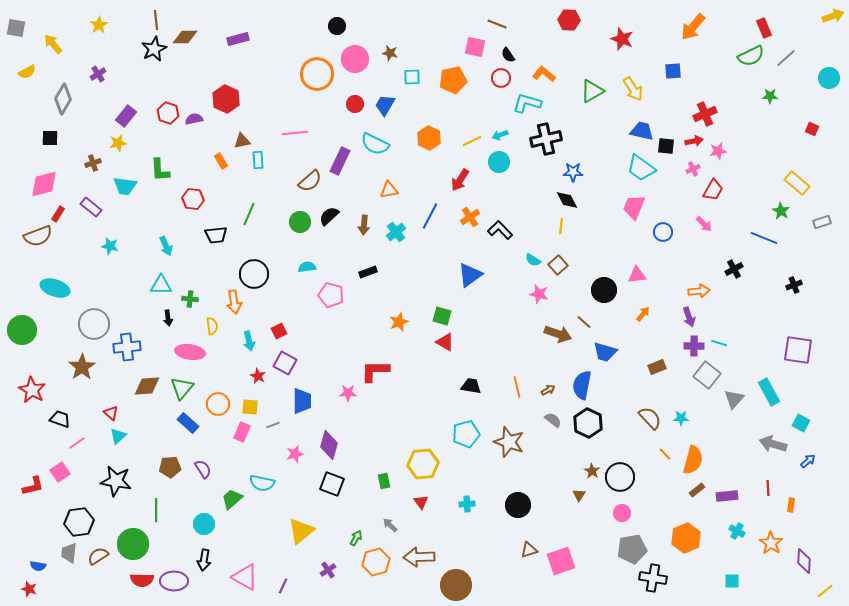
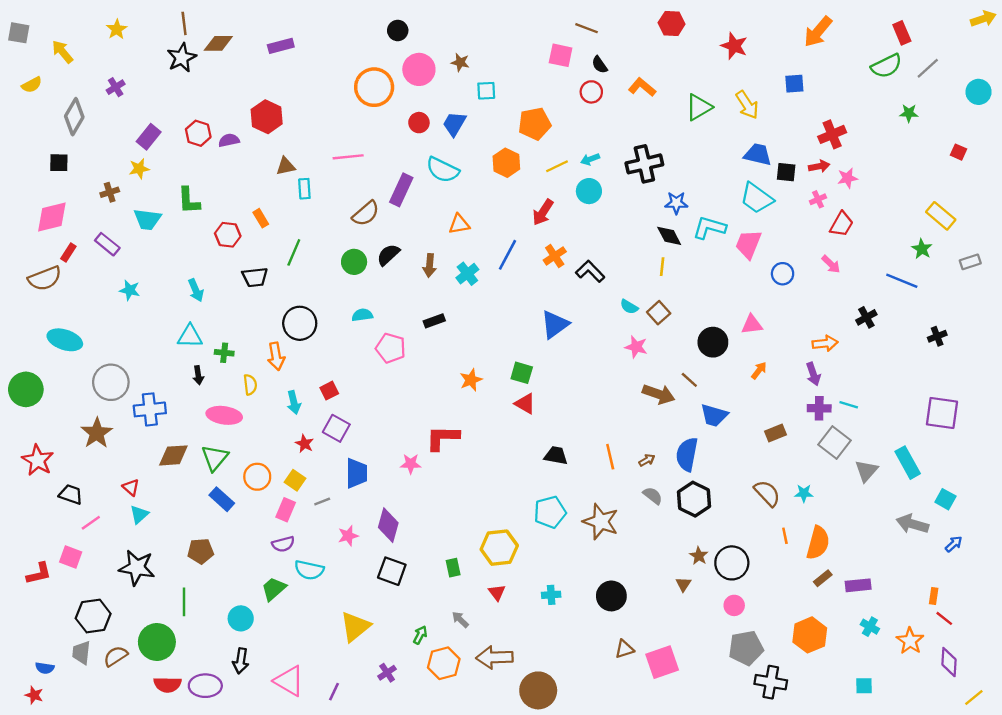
orange pentagon: (453, 80) -> (535, 124), moved
cyan L-shape: (527, 103) -> (709, 228), moved
orange rectangle: (221, 161) -> (261, 218), moved
yellow square: (250, 407) -> (295, 480), turned 30
orange line: (665, 454) -> (785, 536), turned 32
purple semicircle: (203, 469) -> (283, 544), moved, turned 108
pink square: (60, 472) -> (71, 557), turned -36
red line: (768, 488) -> (944, 618), moved, turned -49

